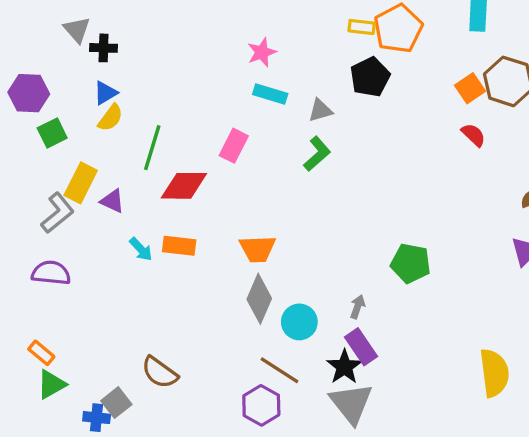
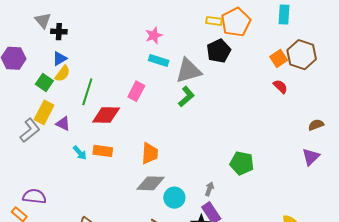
gray triangle: (320, 110) -> (188, 71), size x1.8
green square: (52, 133) -> (44, 82), moved, turned -30
orange trapezoid: (257, 249) -> (150, 153), turned -85
purple semicircle: (51, 273) -> (34, 196), moved
gray diamond: (259, 299) -> (151, 183), turned 68

